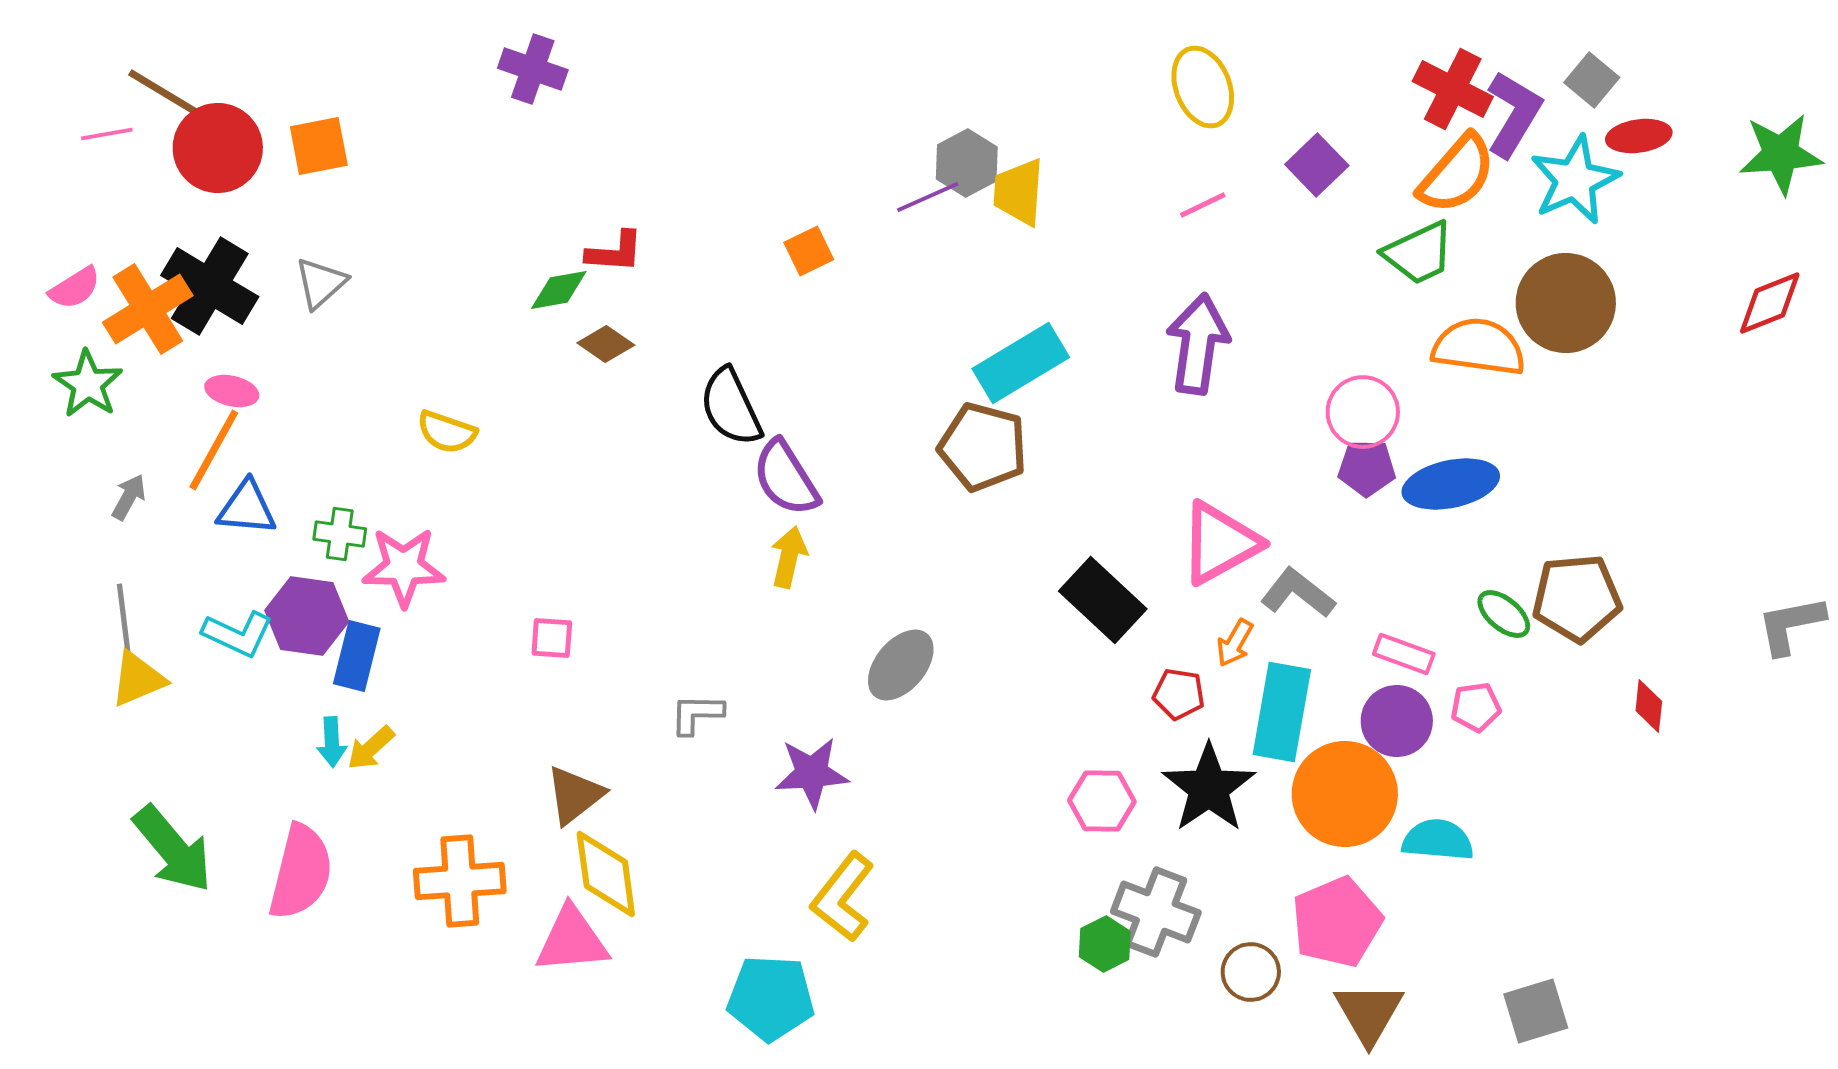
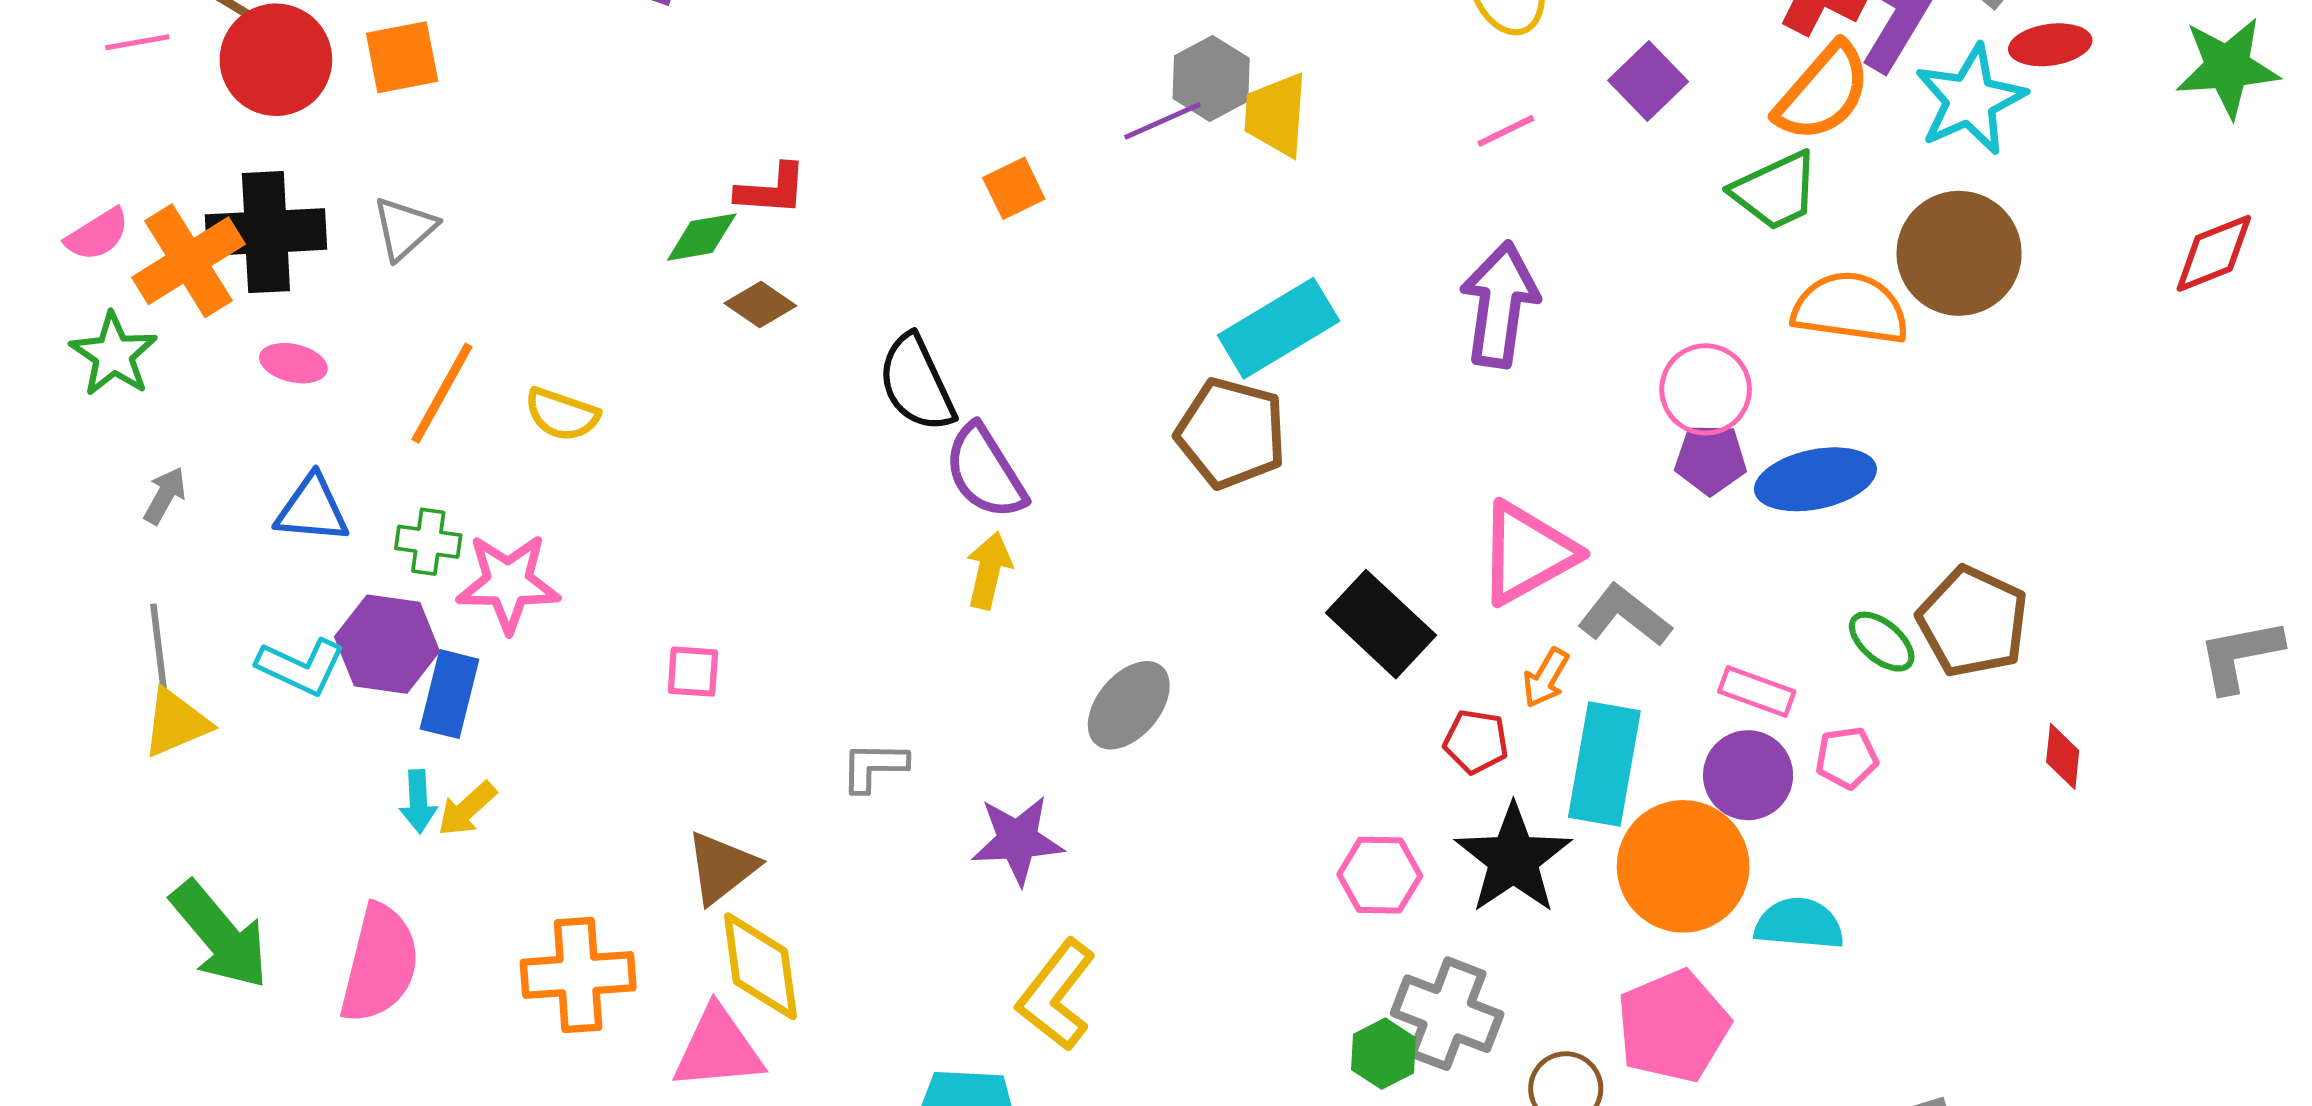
black cross: (210, 286) -> (266, 232), turned -34
orange line: (214, 450) -> (442, 393), moved
brown pentagon: (1577, 598) -> (1973, 622), turned 30

